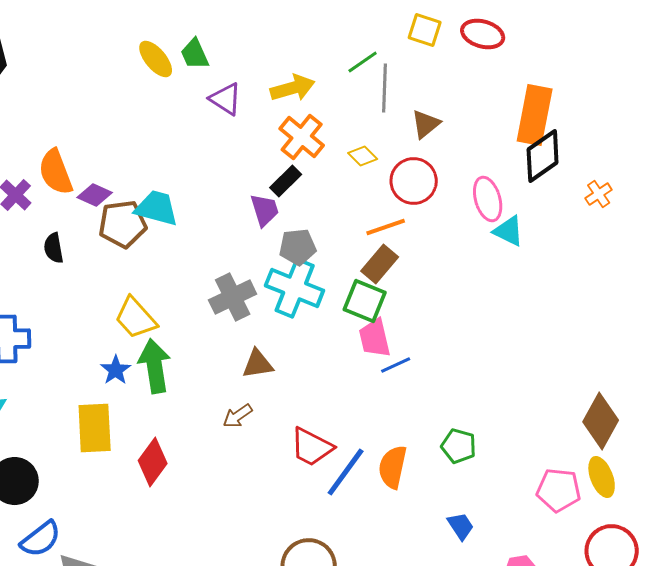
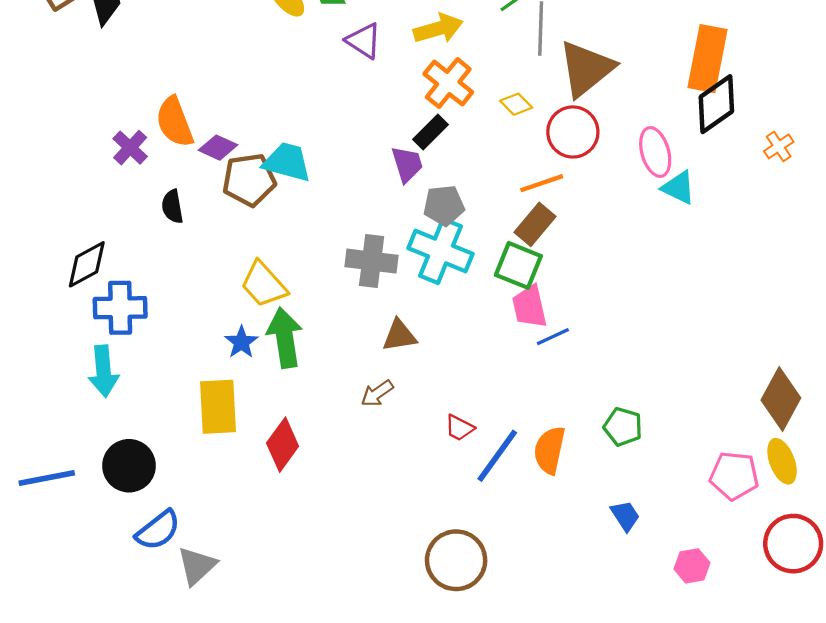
brown triangle: (426, 124) -> (586, 69), size x1.8
gray cross: (233, 297) -> (372, 261), turned 33
red trapezoid: (312, 447) -> (459, 428), size x0.6

